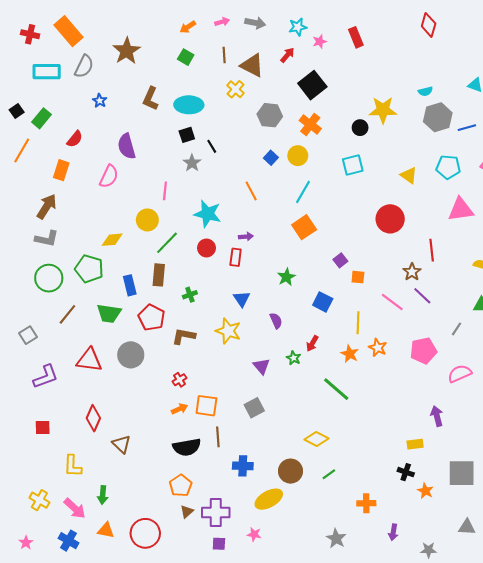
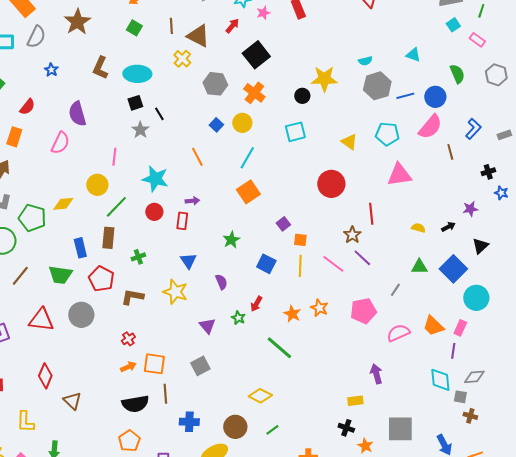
green pentagon: (89, 269) -> (32, 218), moved
yellow line: (358, 323) -> (300, 266), moved

